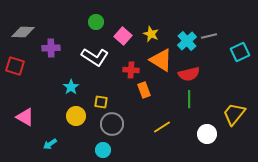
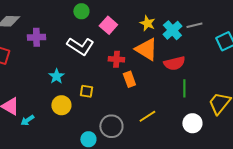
yellow star: (151, 34) -> (147, 23), moved
green line: (189, 99) -> (184, 88), moved
gray circle: (112, 124) -> (111, 126), moved
cyan arrow: (50, 144) -> (27, 120), moved

